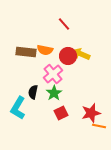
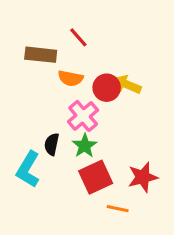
red line: (64, 24) -> (78, 37), moved
brown rectangle: (26, 52) -> (41, 55), moved
red square: (61, 113) -> (96, 177), size x1.5
orange line: (99, 126) -> (118, 209), moved

